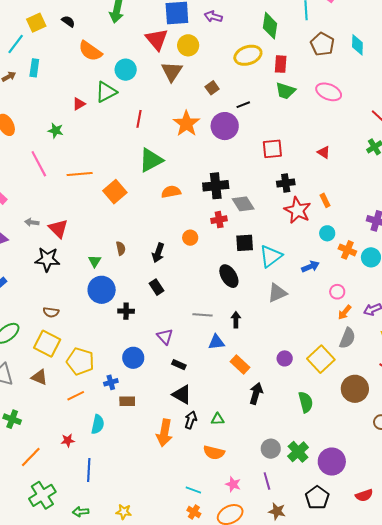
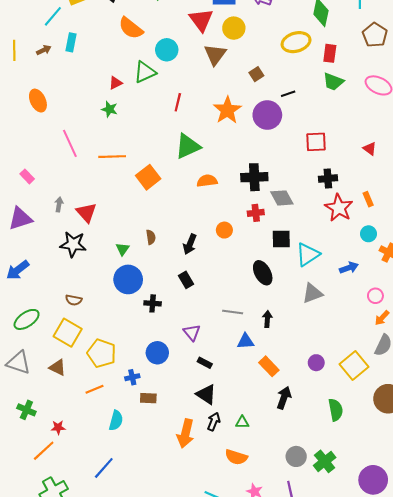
green star: (56, 131) -> (110, 109), moved
gray arrow: (32, 222) -> (59, 204), turned 88
red star: (68, 440) -> (58, 427), moved
purple circle: (332, 462) -> (373, 480), moved
blue line: (89, 470) -> (104, 468), turned 35

